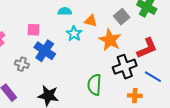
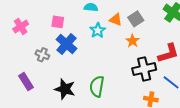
gray square: (122, 17) -> (136, 19), moved
orange star: (110, 40) -> (133, 41), size x0.6
green semicircle: (94, 85) -> (97, 86), moved

